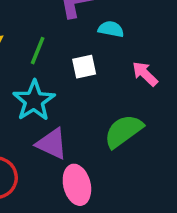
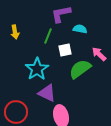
green line: (38, 51) -> (48, 36), moved
green semicircle: (123, 131) -> (80, 69), moved

